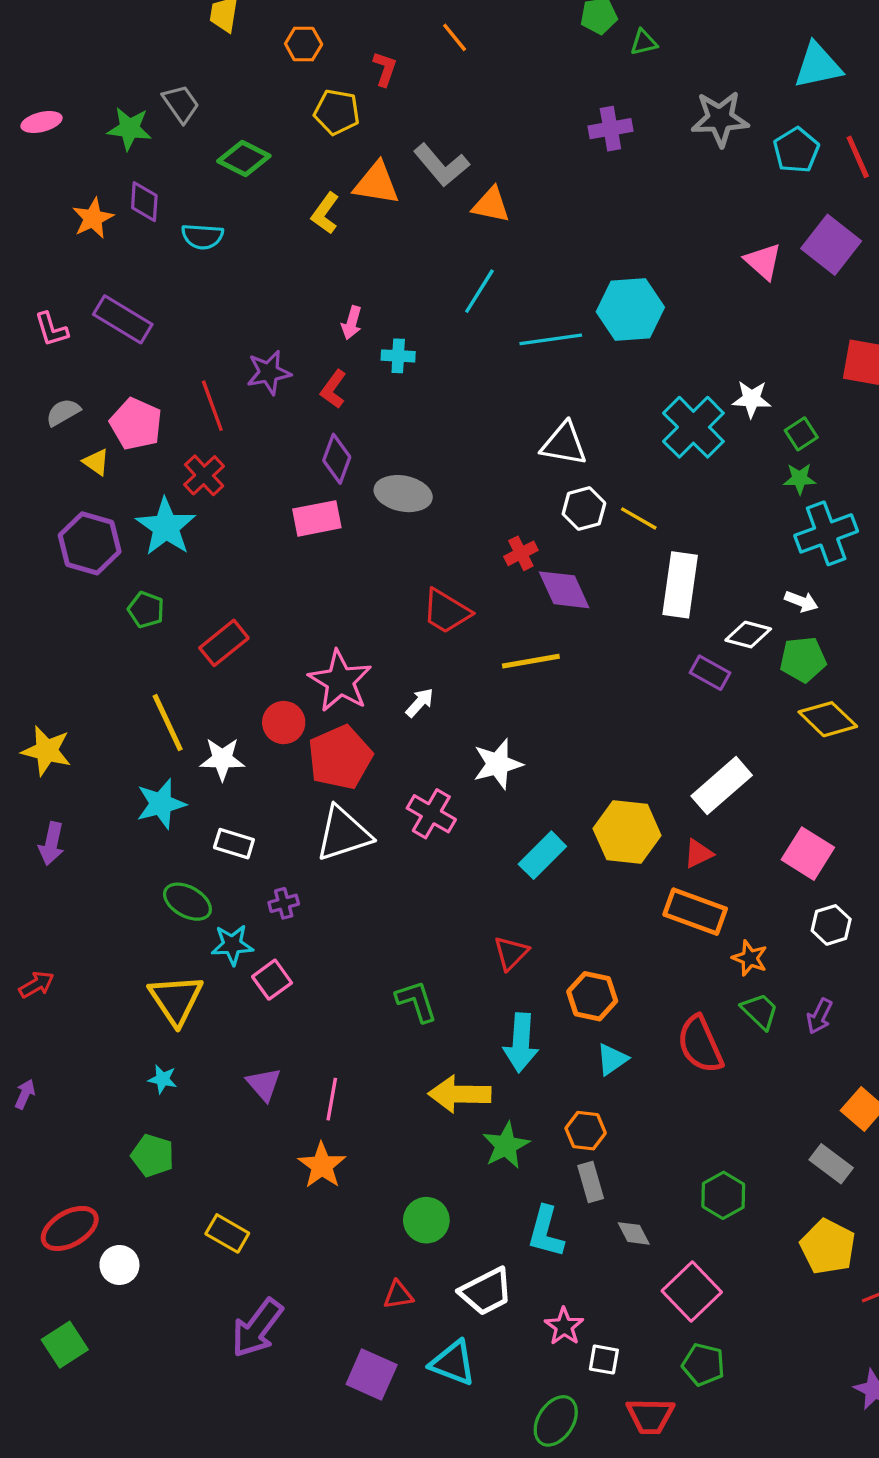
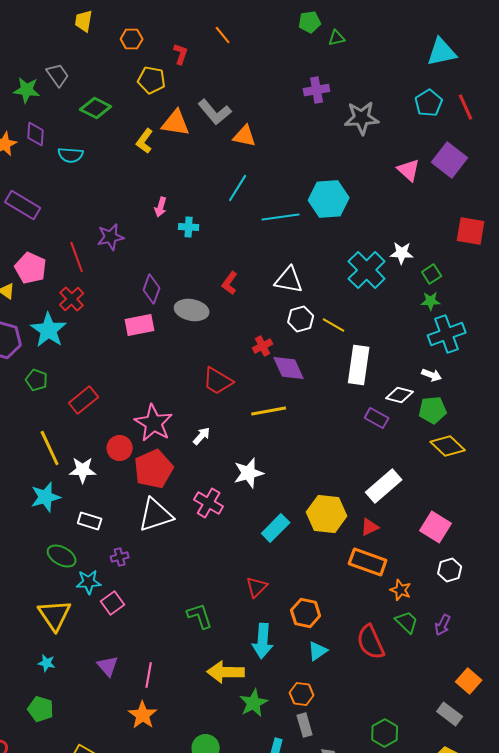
gray star: (720, 119) -> (362, 118), moved
red L-shape: (333, 389) -> (230, 283), moved

